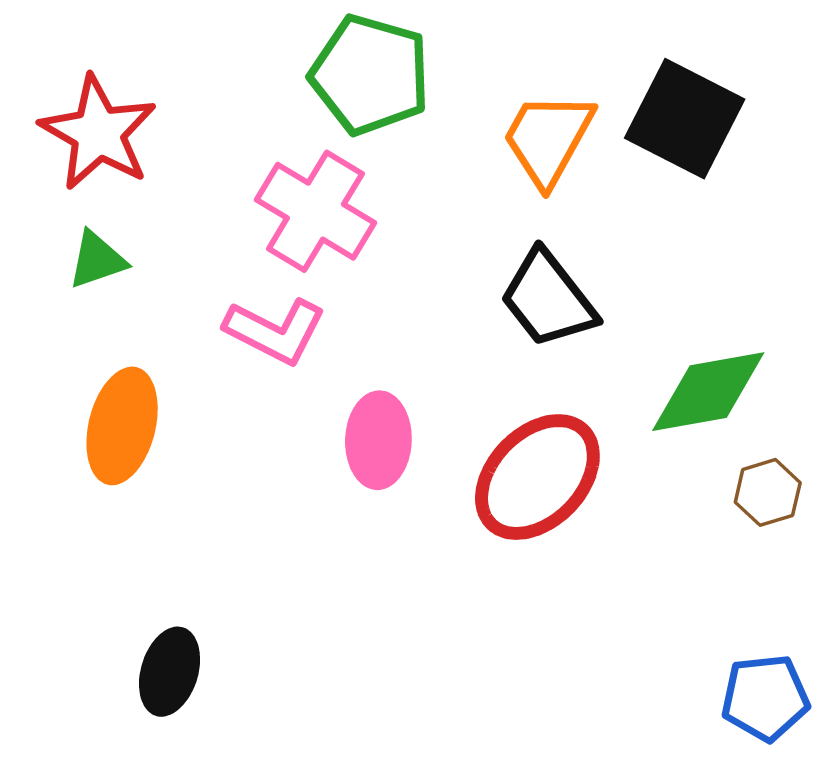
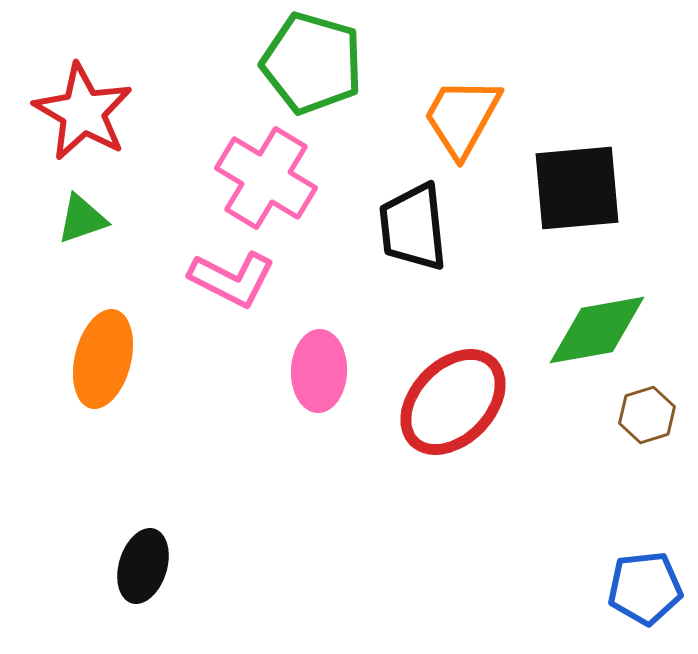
black square: (685, 119) -> (577, 188), moved, turned -32
black trapezoid: (548, 299) -> (413, 227), moved, turned 32

